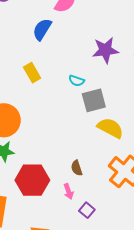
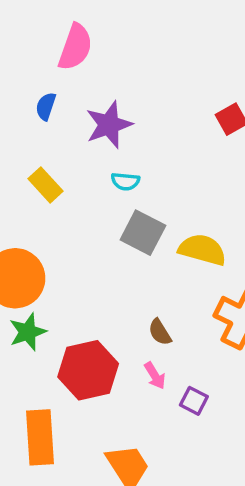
blue semicircle: (42, 29) -> (46, 106), size x0.7
purple star: (105, 50) -> (109, 125), moved
gray square: (94, 100) -> (143, 233), moved, turned -35

